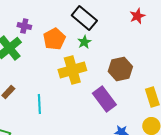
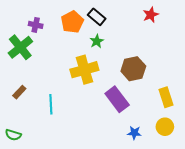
black rectangle: (84, 18) -> (97, 17), size x0.7
orange pentagon: (54, 39) -> (72, 22), moved

